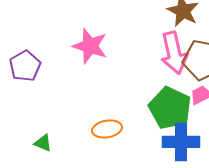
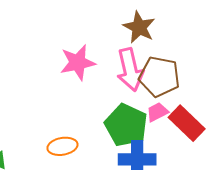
pink star: (90, 46) -> (78, 63), moved, turned -30

